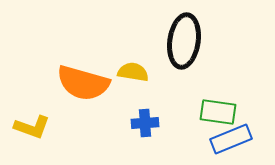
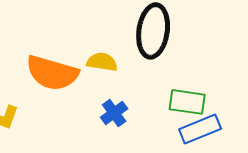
blue cross: (145, 123) -> (114, 113), turned -32

